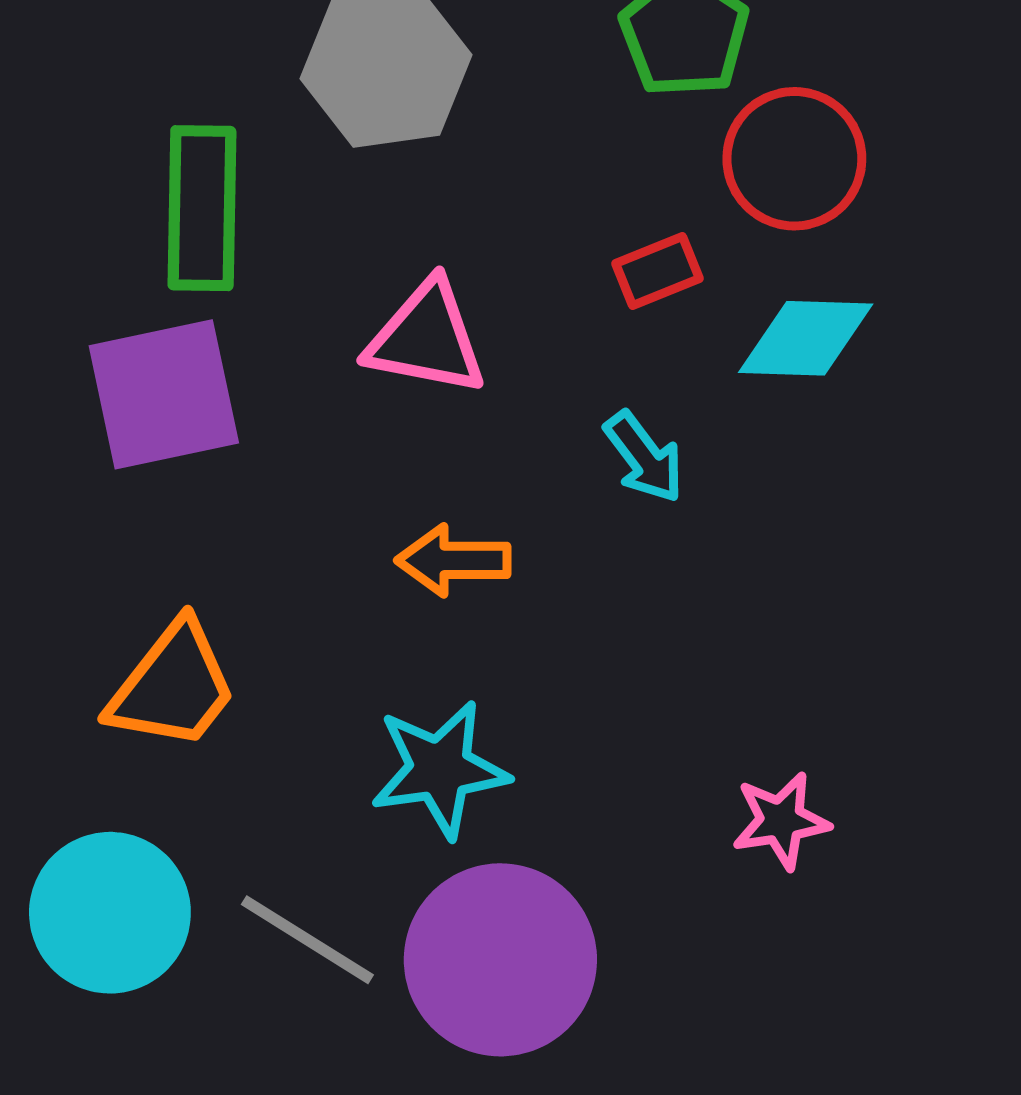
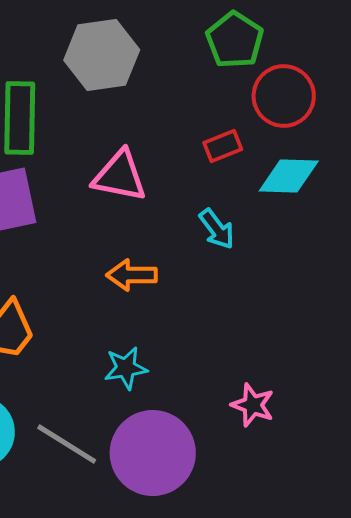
cyan star: (440, 769) -> (126, 368), size x0.7
pink star: (781, 821) -> (253, 405), moved, turned 30

